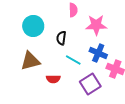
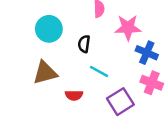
blue cross: (98, 53) -> (147, 53), moved

